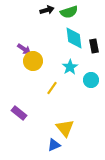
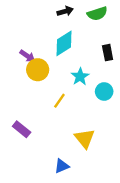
black arrow: (47, 10) -> (65, 11), moved
green semicircle: (69, 12) -> (97, 14), moved
cyan diamond: (74, 38) -> (64, 43), moved, turned 65
yellow triangle: (65, 128) -> (85, 138), moved

